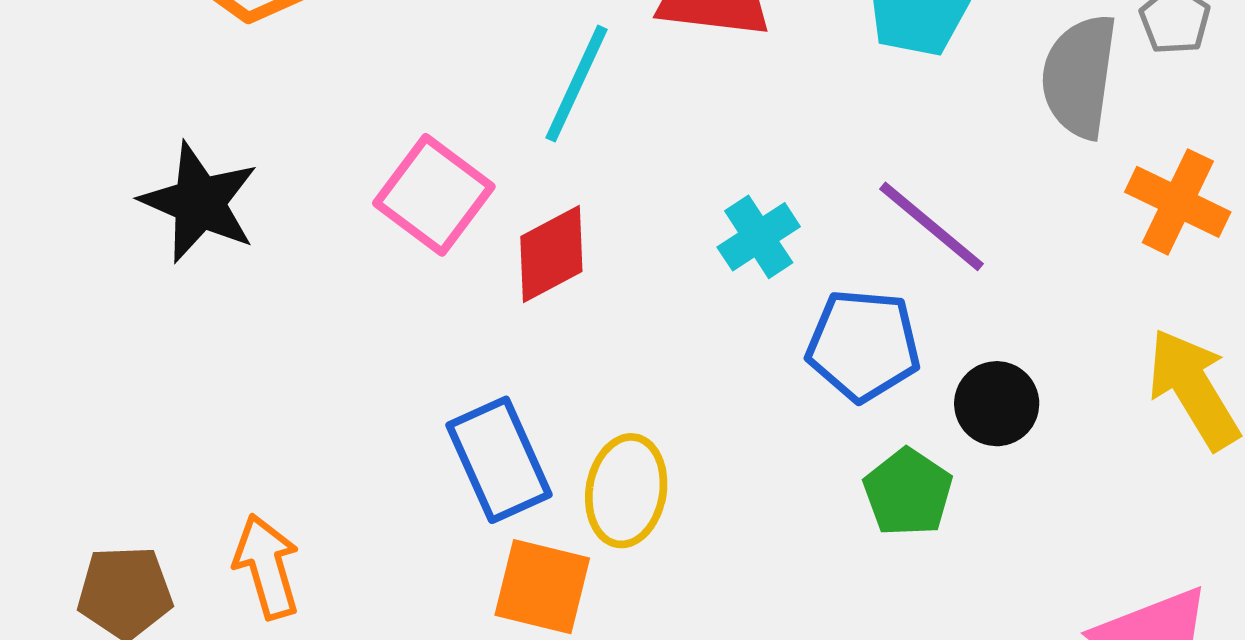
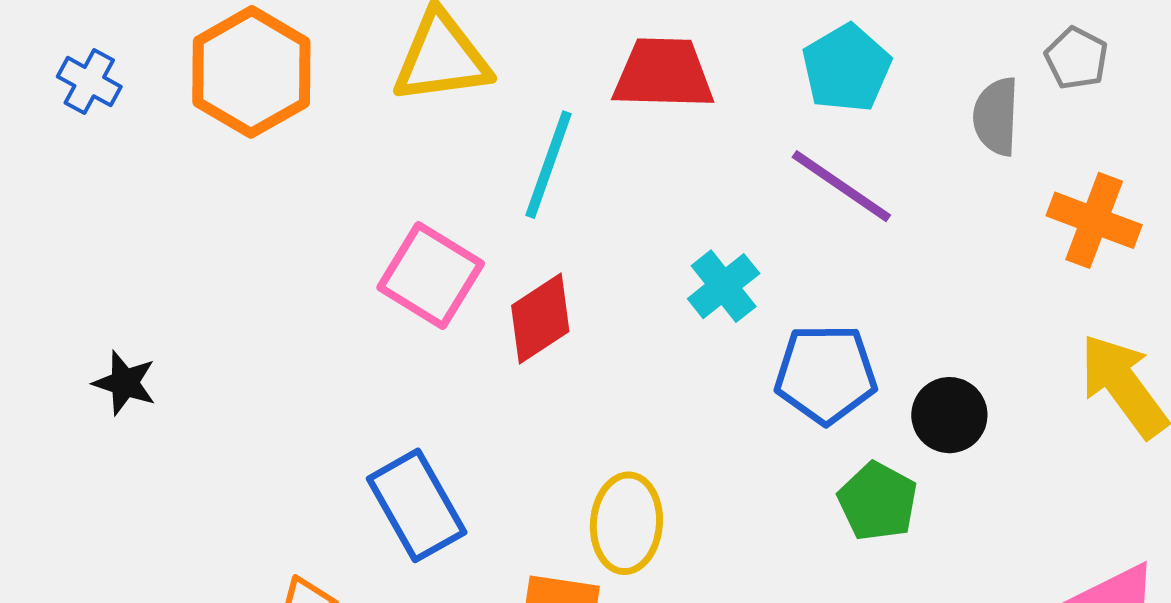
gray semicircle: (1079, 76) -> (996, 116), size x0.7
black star: (199, 202) -> (125, 383), moved, size x0.6
purple line: (932, 226) -> (841, 186), moved
blue rectangle: (499, 460) -> (417, 505), moved

